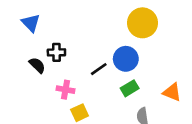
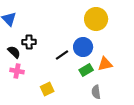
pink cross: (65, 90) -> (17, 71), moved
orange triangle: (172, 92) -> (105, 64), moved, turned -35

